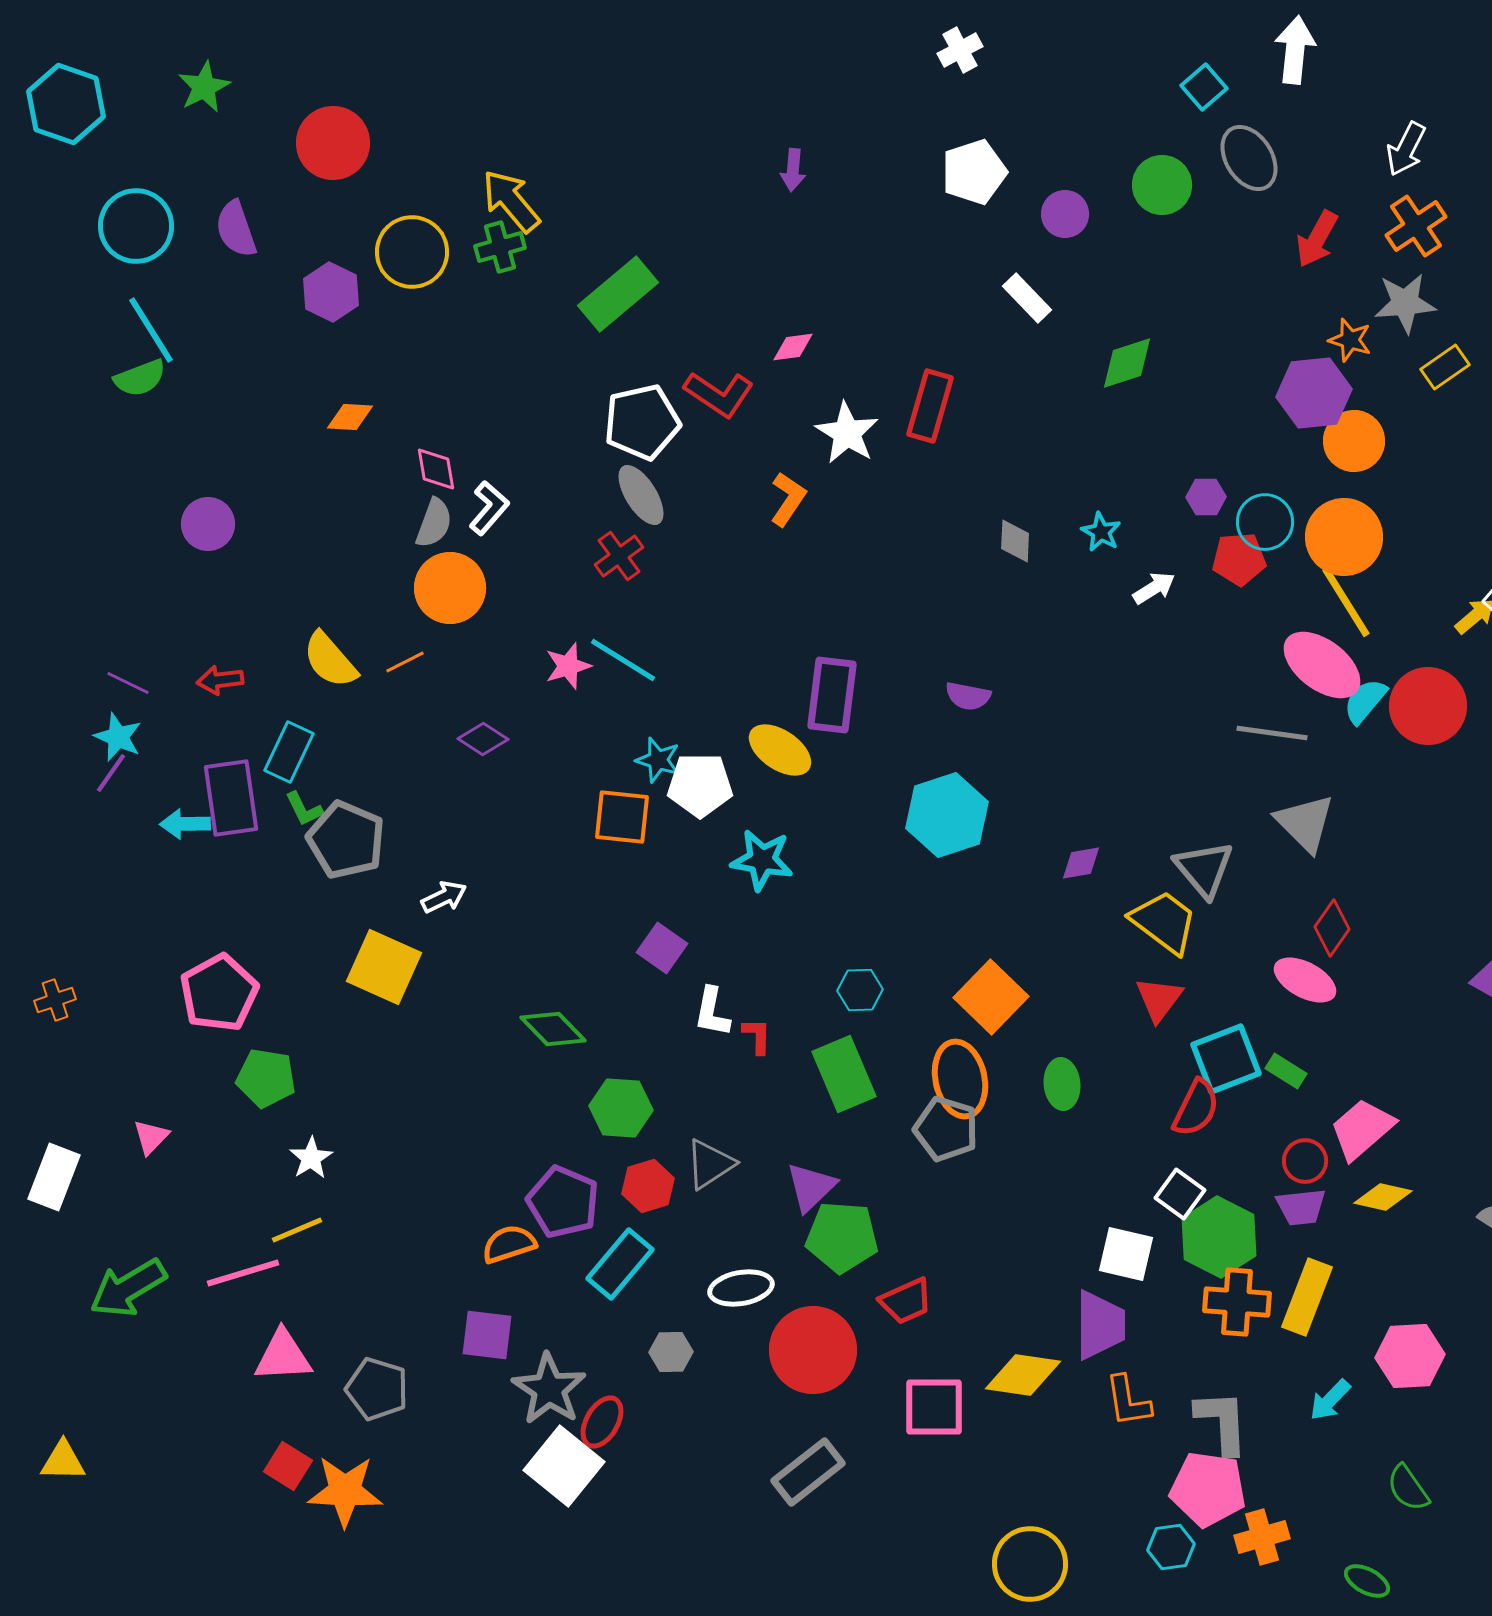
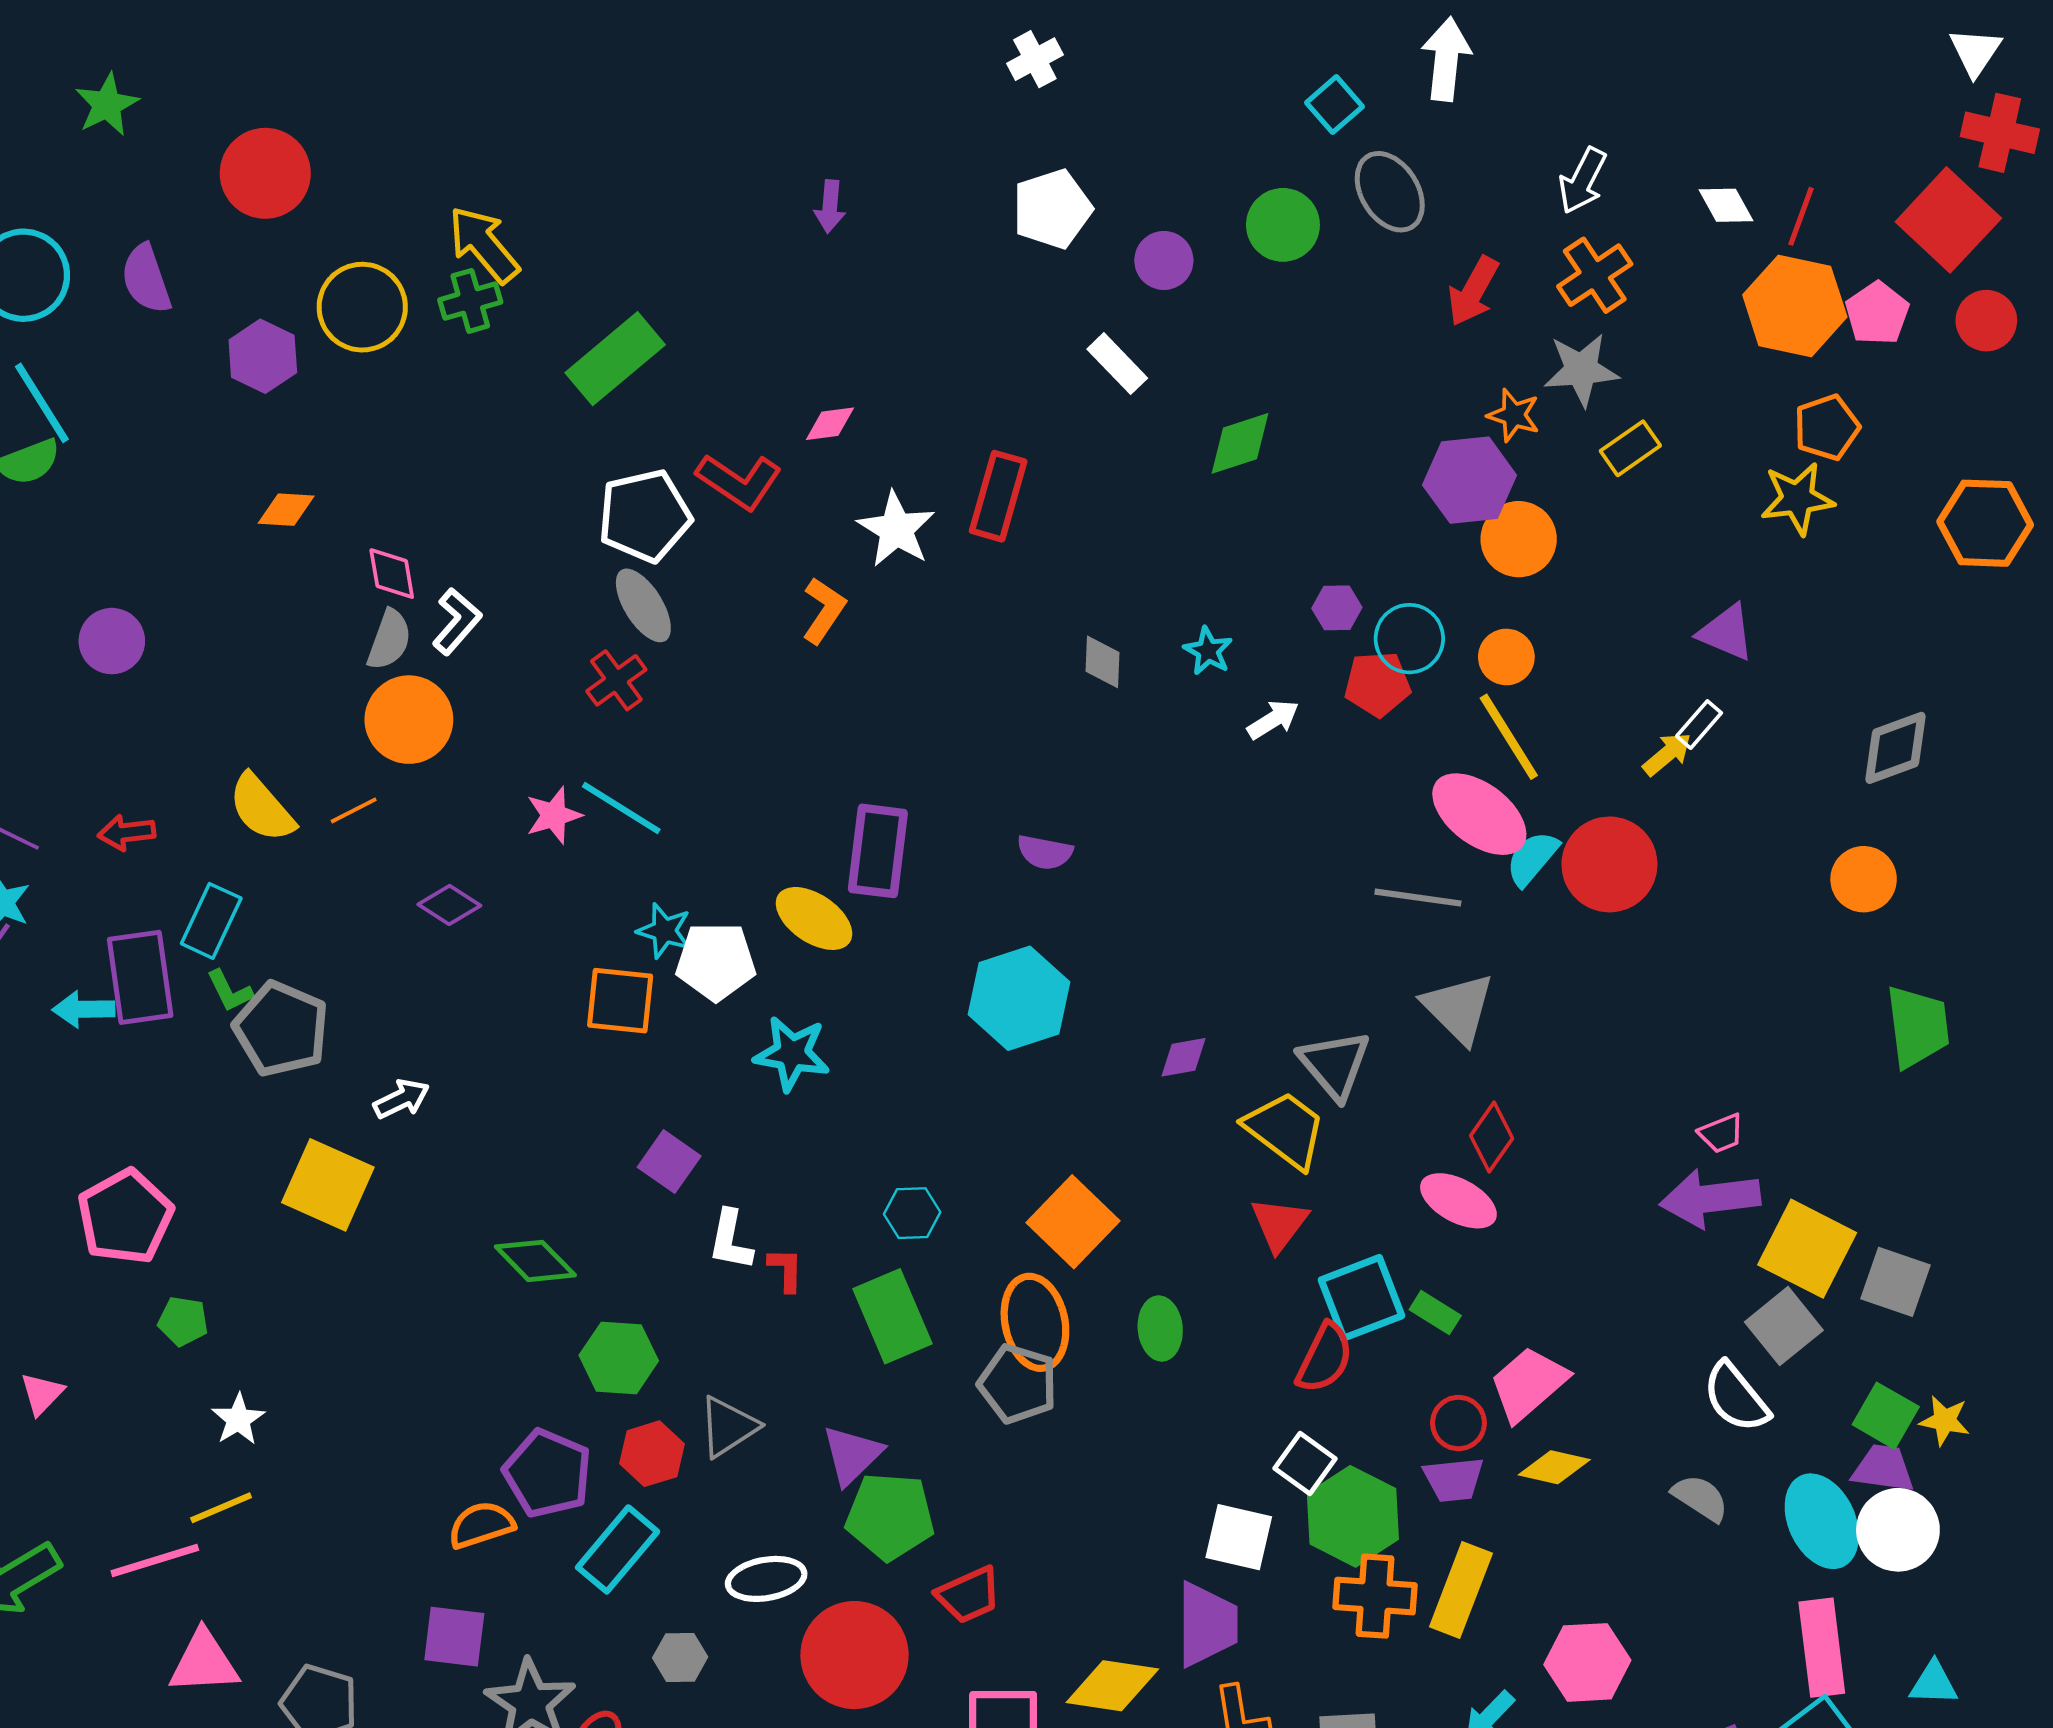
orange circle: (1344, 537) -> (1506, 657), size x0.6
green pentagon: (266, 1078) -> (183, 1321), size x0.7

